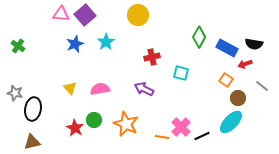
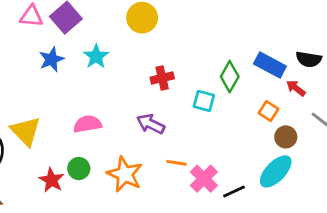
green diamond: (199, 37) -> (230, 77), moved
red arrow: (245, 64) -> (296, 88), turned 56
yellow triangle: (70, 88) -> (26, 131), moved, size x1.6
orange line: (162, 137) -> (177, 163), moved

